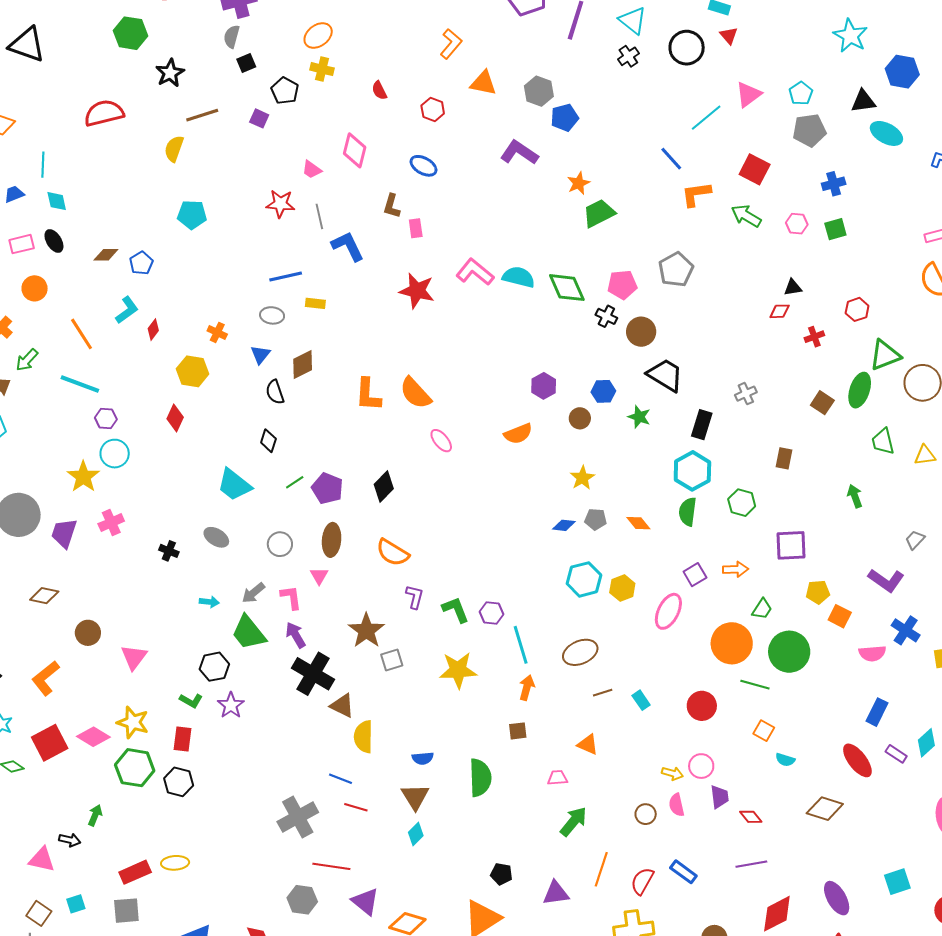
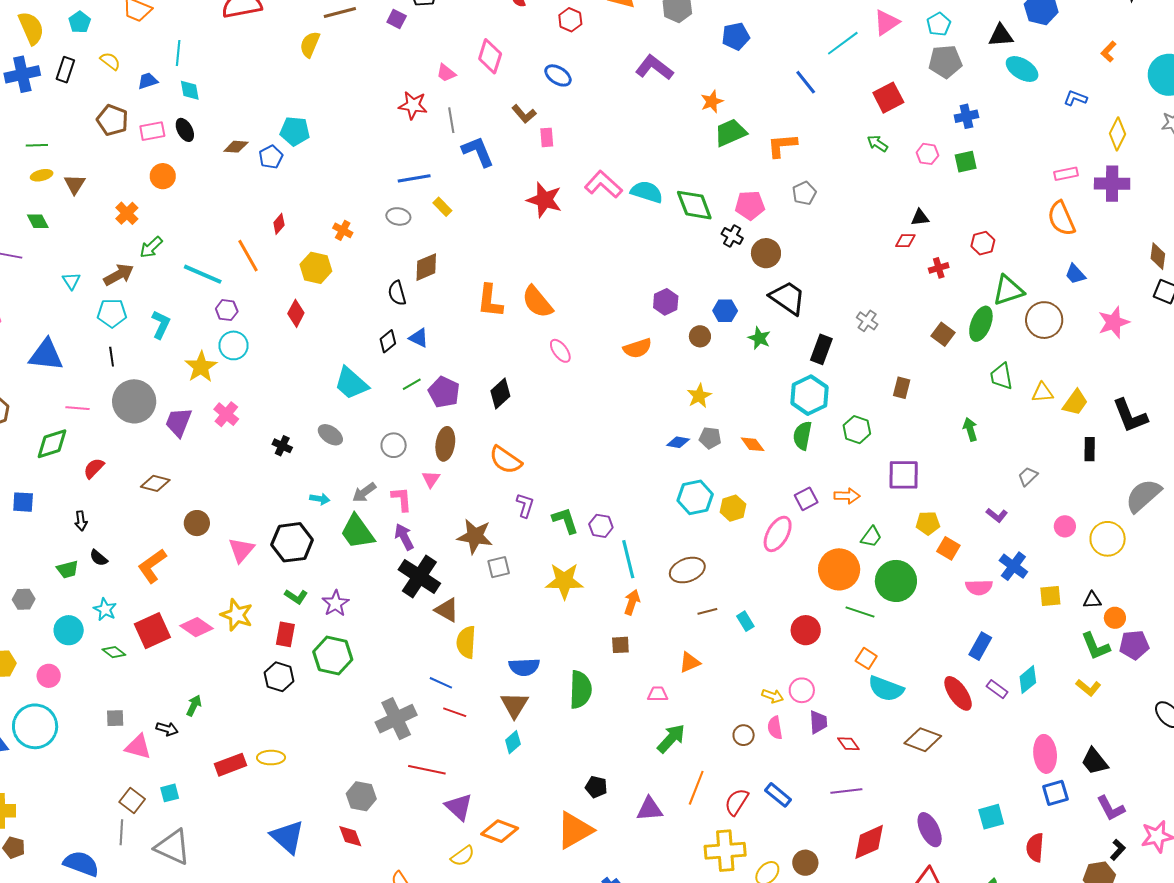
blue pentagon: (565, 118) -> (736, 36), moved
red square: (755, 169) -> (888, 98), turned 32
orange L-shape: (696, 194) -> (782, 145), moved
brown L-shape: (392, 206) -> (524, 114), turned -60
cyan pentagon: (192, 215) -> (295, 131), moved
green arrow: (746, 216) -> (877, 143), size x0.7
gray pentagon: (676, 270) -> (804, 193), size x0.7
yellow rectangle: (315, 303) -> (442, 207), turned 36
cyan L-shape: (127, 310) -> (161, 325), moved, turned -32
orange line: (81, 334) -> (248, 256), moved
blue triangle: (260, 355) -> (419, 338), moved, turned -45
gray cross: (746, 394) -> (867, 321), turned -35
black diamond: (268, 441) -> (388, 341), turned 30
pink cross: (111, 522) -> (226, 414), turned -30
purple L-shape: (886, 580) -> (997, 515), size x0.6
brown star: (366, 631) -> (475, 536), turned -30
black hexagon: (214, 667) -> (292, 542), moved, size x1.4
orange triangle: (588, 744) -> (690, 662), turned -50
blue semicircle: (423, 758) -> (524, 667), size x1.4
cyan semicircle: (785, 760) -> (886, 689), size x1.8
green hexagon: (135, 768) -> (333, 656), moved
gray hexagon: (302, 900) -> (361, 796), moved
gray square: (126, 911) -> (115, 718), moved, size x0.7

